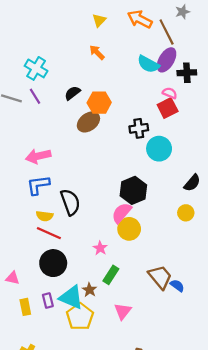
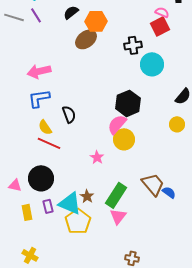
black semicircle: (70, 202) -> (69, 114), size x0.7
yellow semicircle: (45, 216) -> (45, 127), turned 49
black circle: (53, 263) -> (41, 178), moved
green rectangle: (111, 275) -> (116, 195), moved, size x1.4

